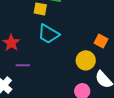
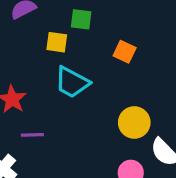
orange square: (101, 41) -> (125, 52), moved

